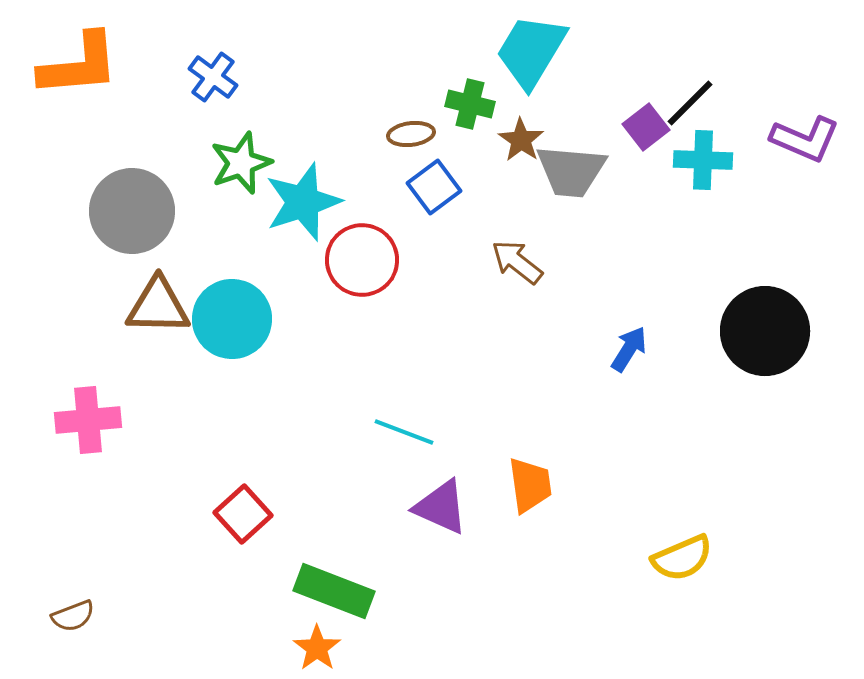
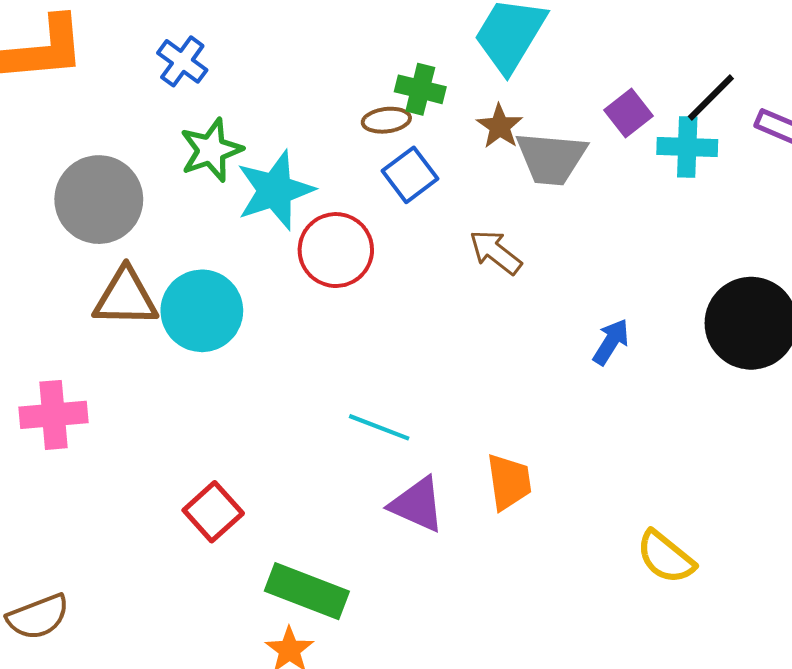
black line: (690, 103) -> (711, 98), moved
green cross: (470, 104) -> (420, 89), moved
yellow semicircle: (682, 558) -> (666, 557), turned 62
brown semicircle: (73, 616) -> (38, 617), size x1.4

